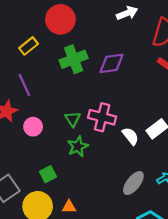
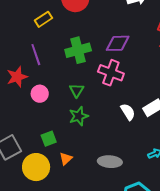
green cross: (74, 59) -> (78, 50), moved
pink cross: (102, 117) -> (111, 73), moved
gray ellipse: (133, 183) -> (110, 162), moved, turned 50
orange triangle: (69, 207) -> (66, 159), moved, turned -48

